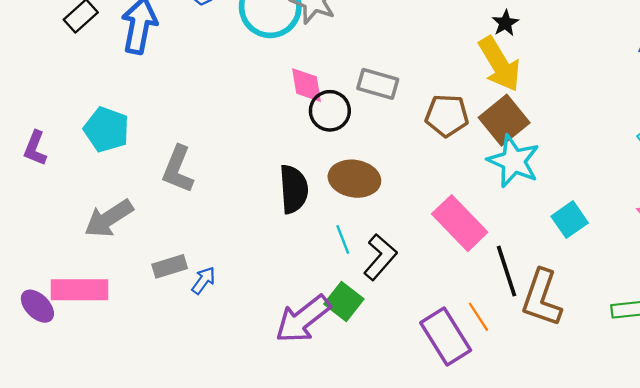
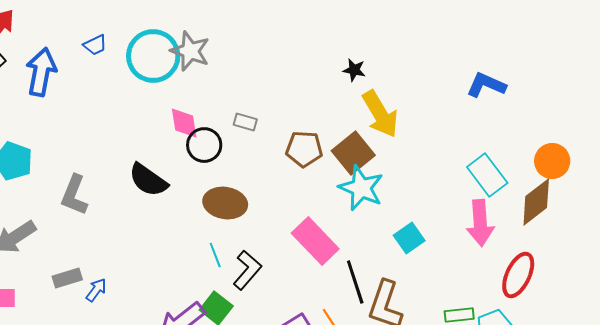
black star: (505, 23) -> (354, 70), turned -30
yellow arrow: (499, 64) -> (380, 114), moved
gray rectangle: (378, 84) -> (245, 122), size x0.7
black semicircle: (294, 189) -> (148, 180), moved, turned 129

